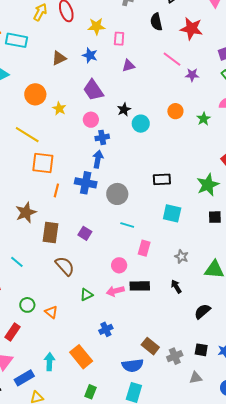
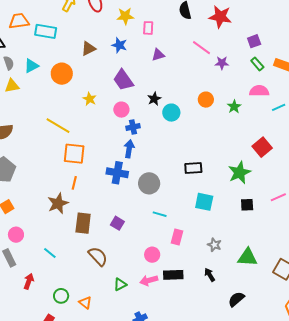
orange circle: (35, 94) -> (62, 74), moved
orange line: (56, 190) -> (74, 183), moved

